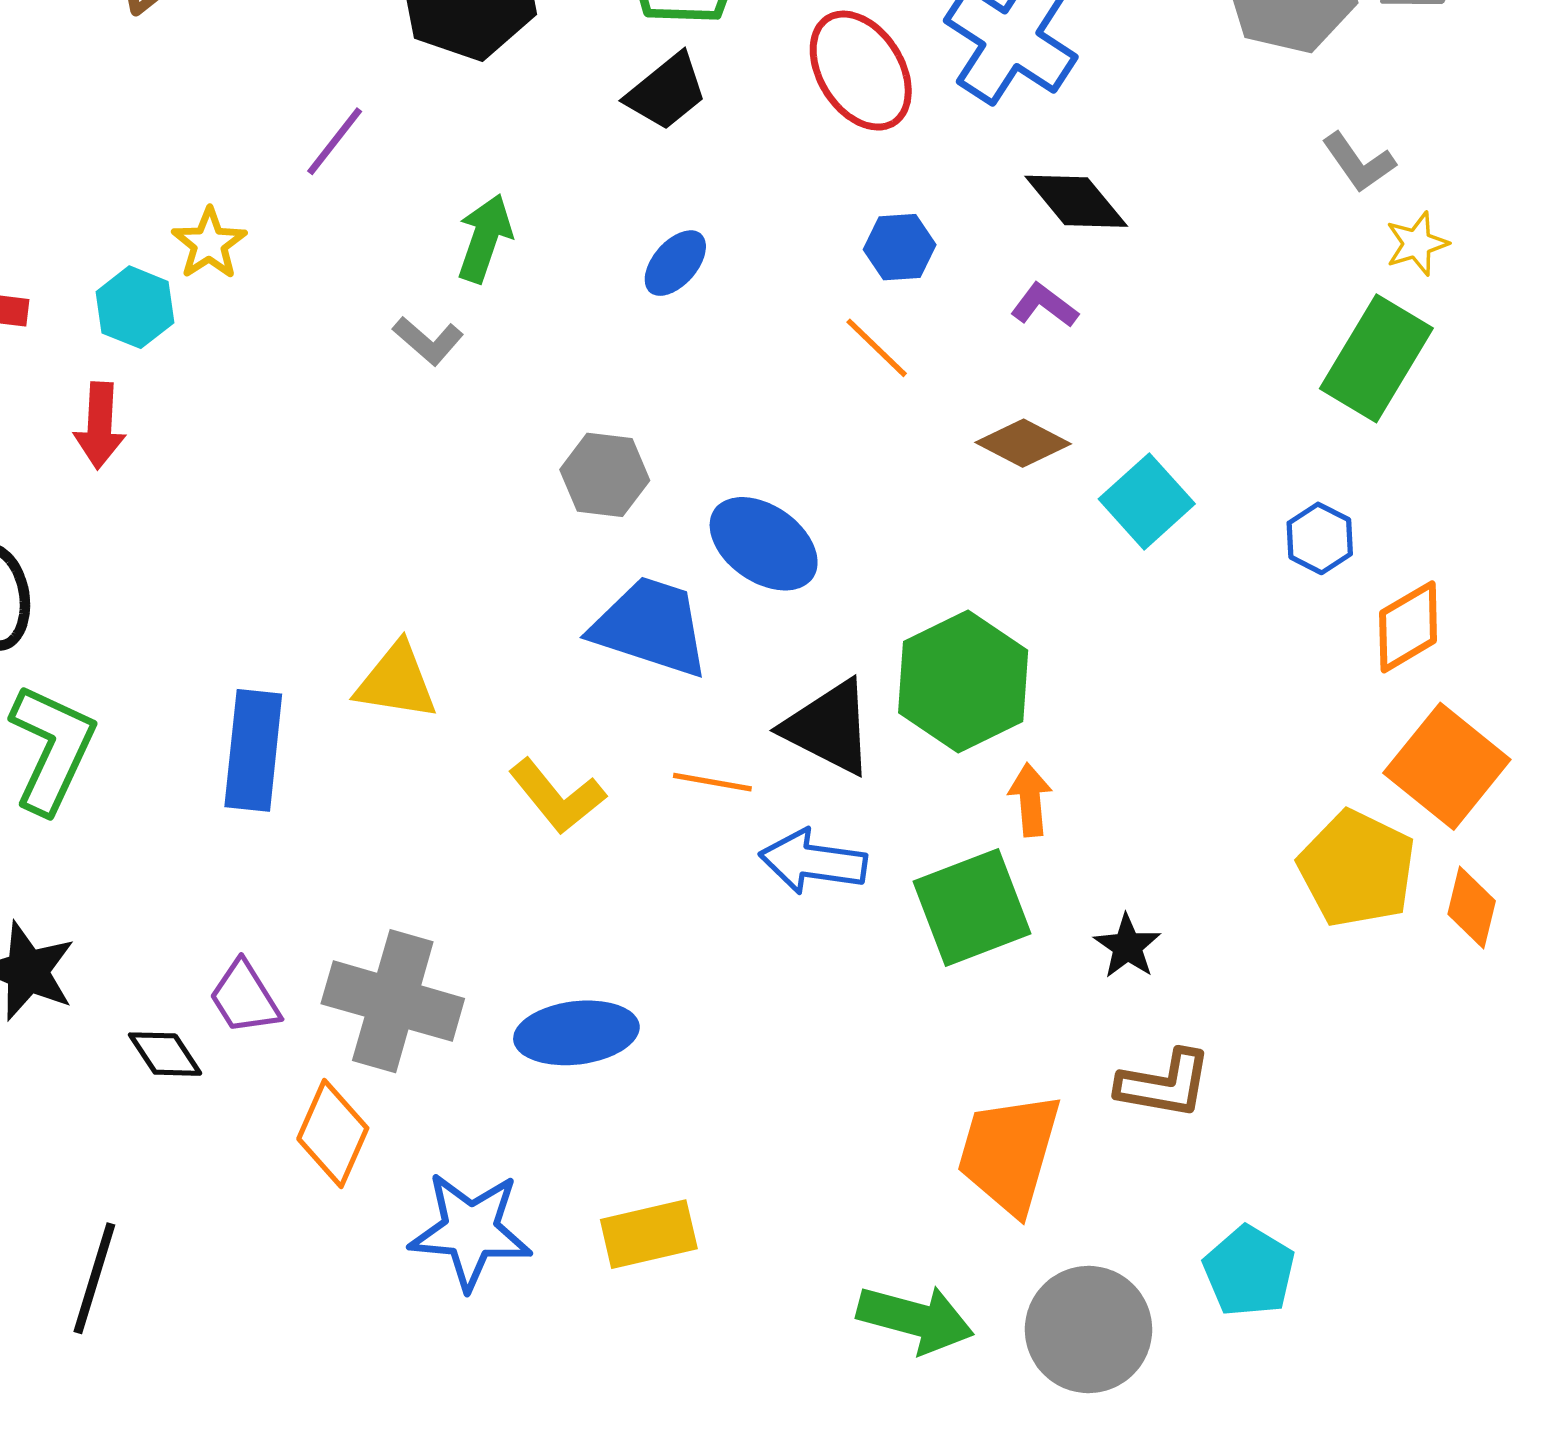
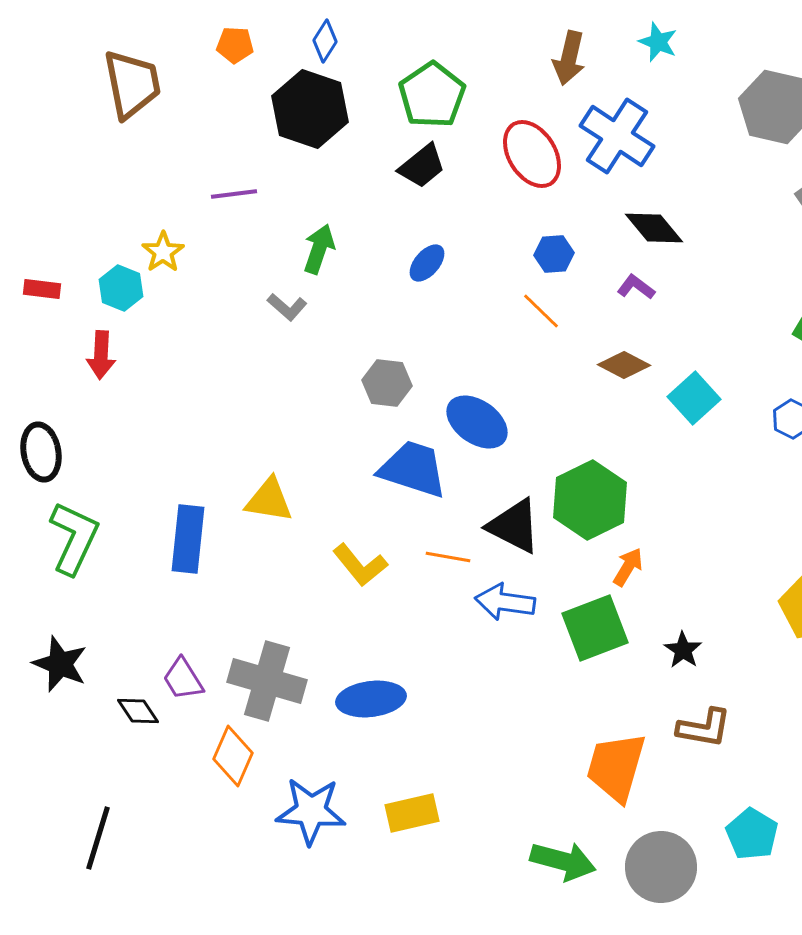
purple line: (335, 141) -> (234, 194), turned 45
orange arrow: (1030, 800) -> (628, 567), turned 36

